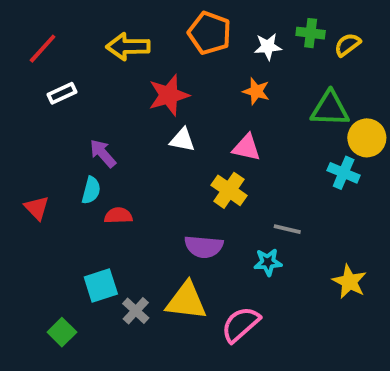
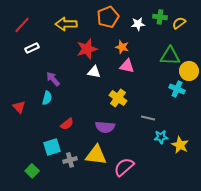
orange pentagon: (210, 33) -> (108, 17), turned 30
orange star: (256, 91) -> (122, 47), moved
pink triangle: (246, 148) -> (127, 66), moved
red semicircle: (118, 216) -> (67, 124), moved, turned 144
cyan star: (268, 262) -> (161, 137), moved
gray cross: (136, 311) -> (70, 160), turned 32

